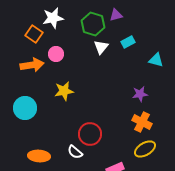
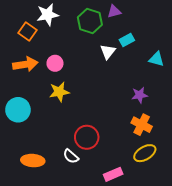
white triangle: (101, 47) -> (108, 52), moved
pink circle: (56, 54) -> (55, 63), moved

